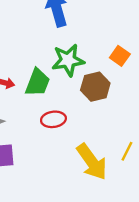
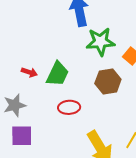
green star: (68, 60) -> (100, 42), moved

